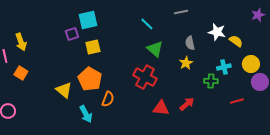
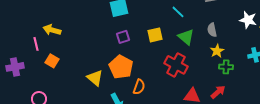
purple square: (72, 34) -> (123, 37), moved
yellow arrow: (21, 42) -> (52, 30), turned 126
gray semicircle: (190, 43) -> (212, 30), moved
yellow square: (93, 47) -> (155, 35), moved
green cross: (211, 81) -> (226, 67), moved

